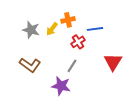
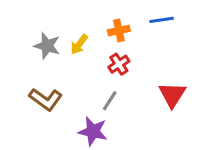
orange cross: (68, 20) -> (119, 31), moved
blue line: (95, 29) -> (162, 20), moved

